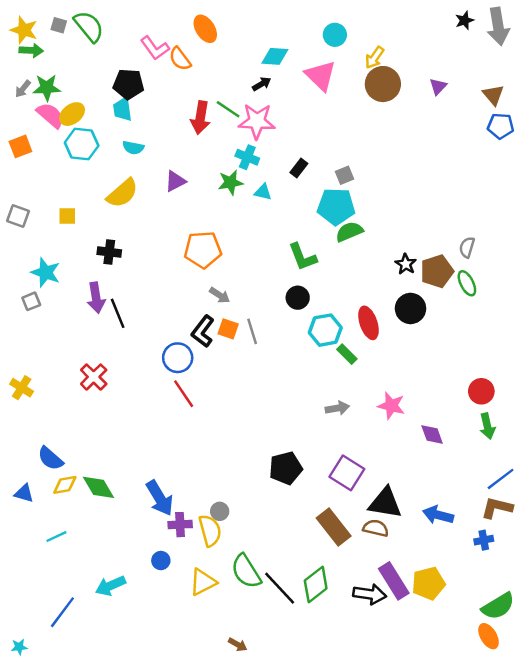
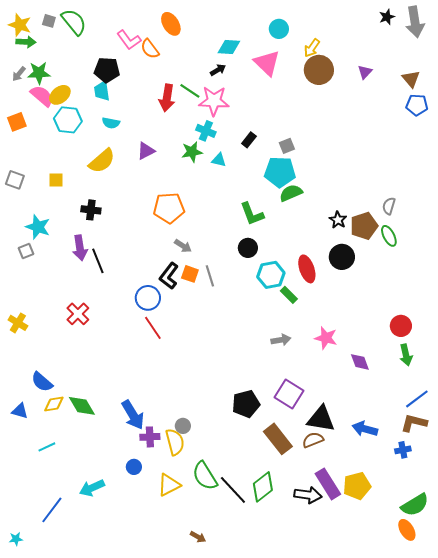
black pentagon: (286, 468) -> (246, 404), moved
brown semicircle: (376, 528) -> (313, 440), turned -35

